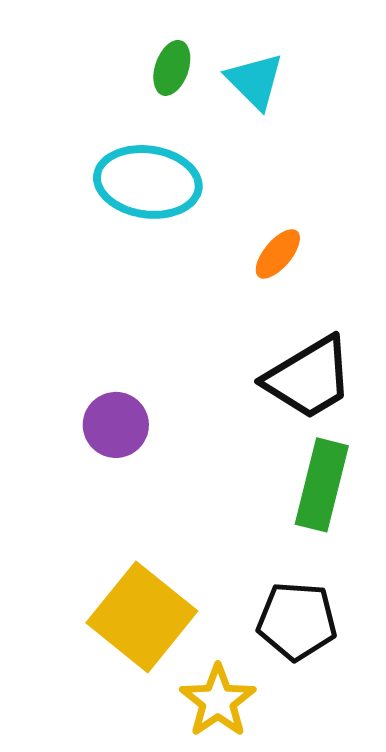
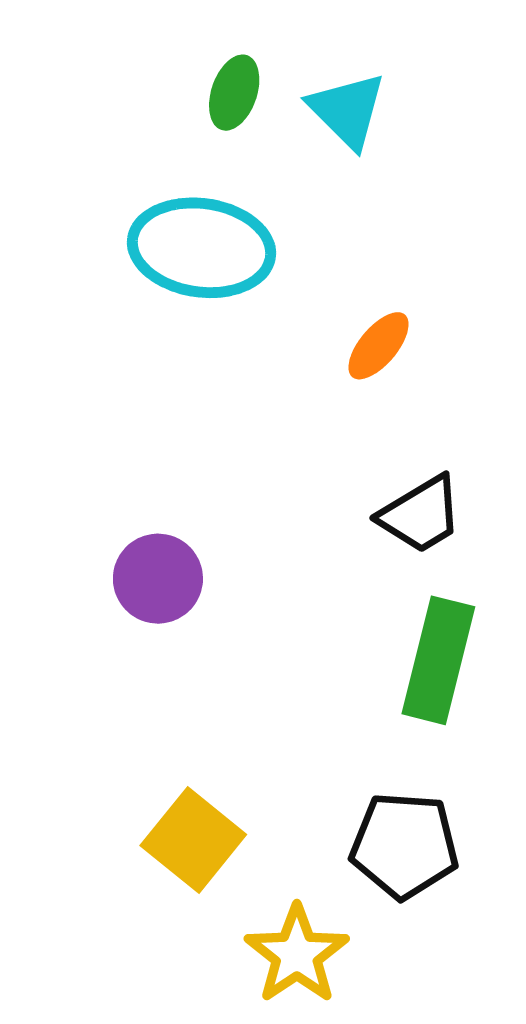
black trapezoid: (309, 378) -> (421, 515), size x0.7
yellow square: (142, 617) -> (193, 840), size x0.7

